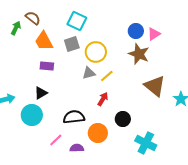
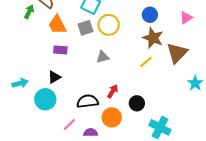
pink triangle: (154, 34) -> (186, 18), moved
yellow circle: (96, 52) -> (109, 25), moved
yellow line: (107, 76) -> (146, 62), moved
brown triangle: (155, 86) -> (177, 53), moved, turned 35
red arrow: (103, 99) -> (113, 91), moved

